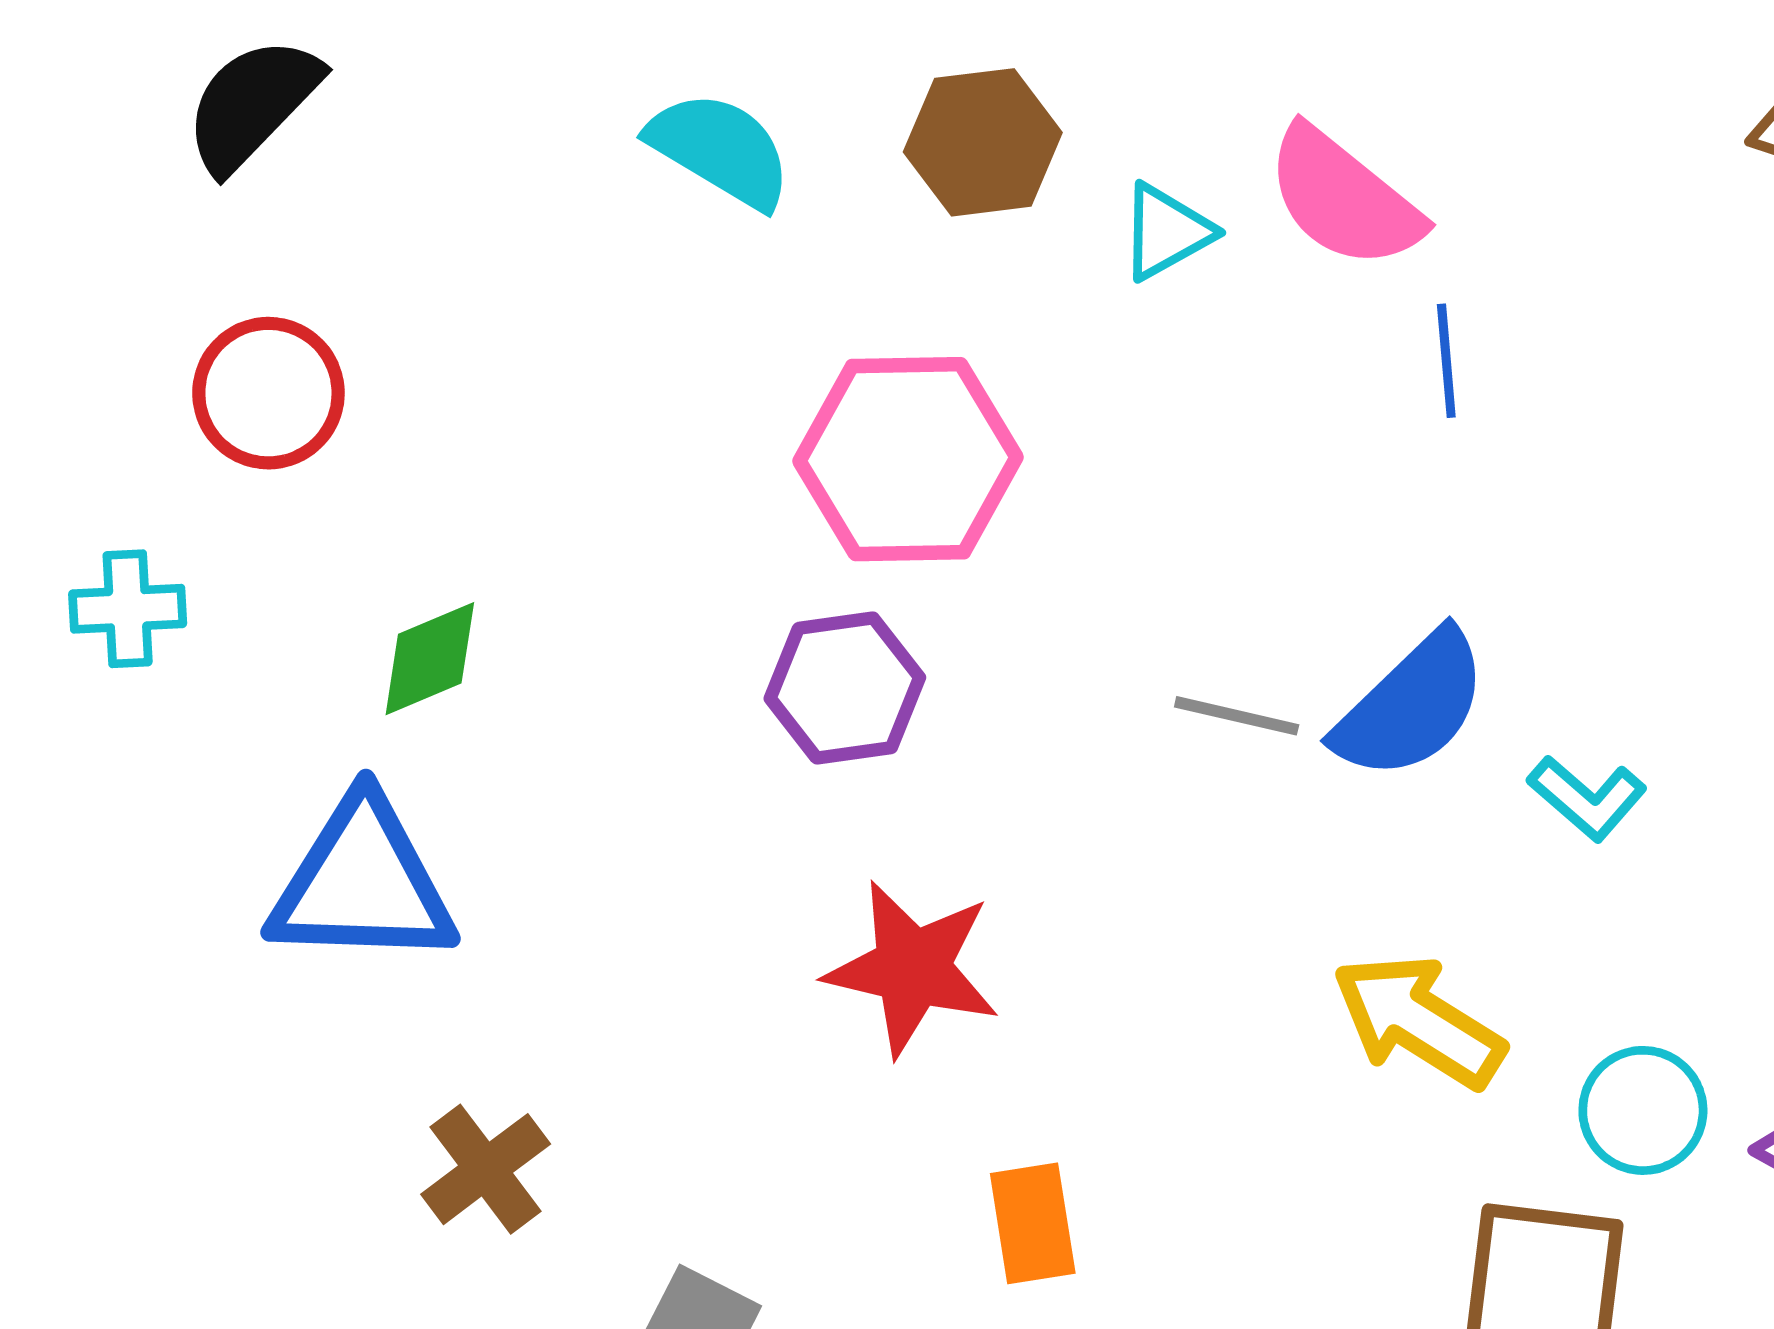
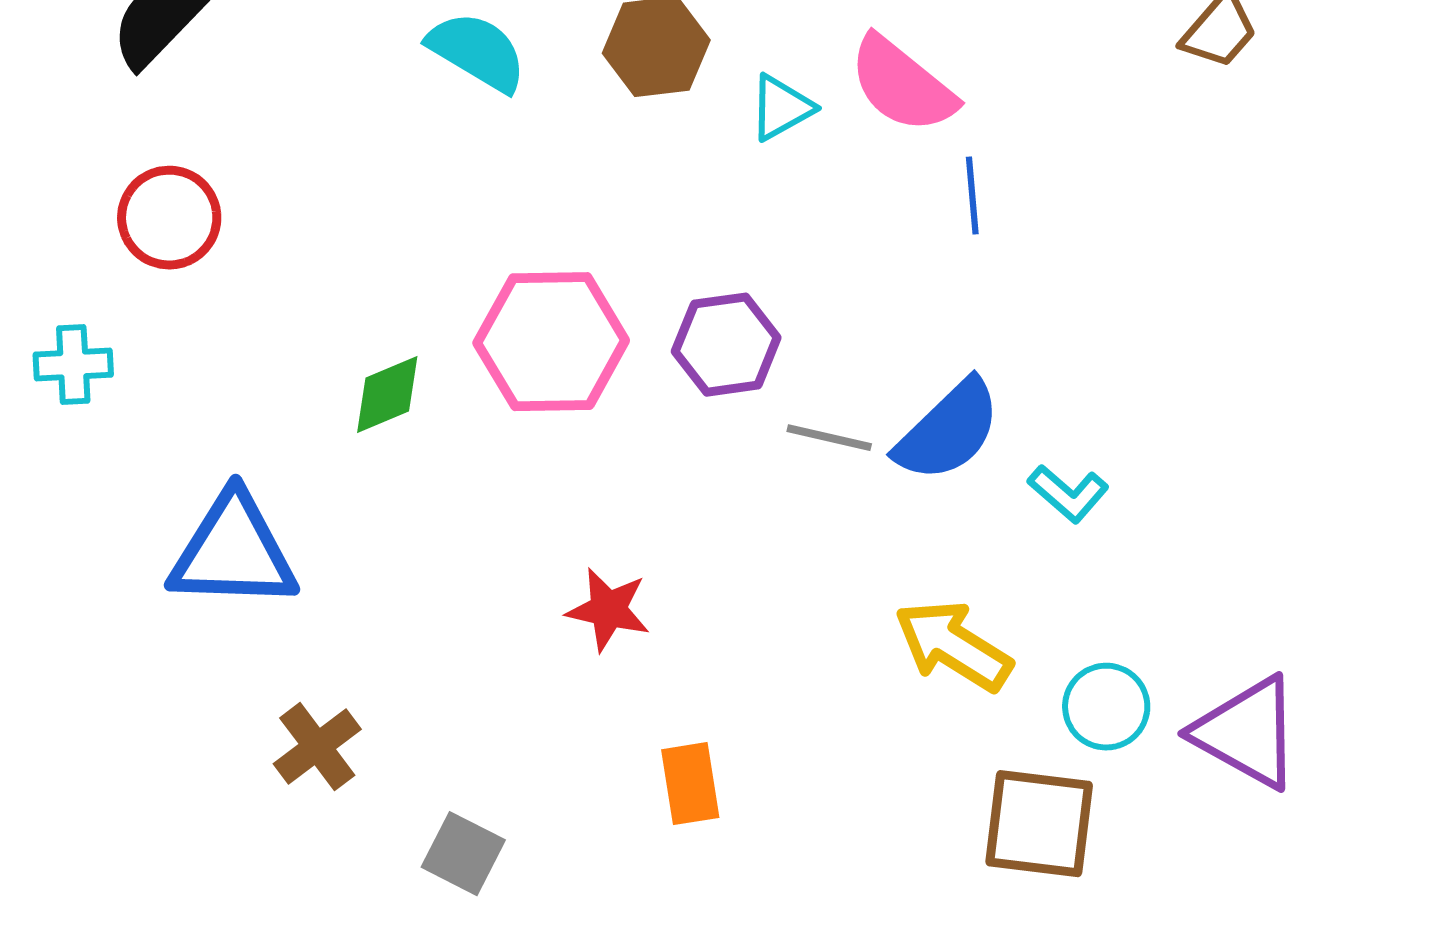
pink hexagon: (908, 459) -> (551, 342), moved
green diamond: (430, 659) -> (387, 395), moved
purple hexagon: (845, 688) -> (726, 345), moved
red star: (912, 968) -> (608, 610), size x0.7

